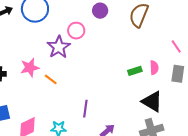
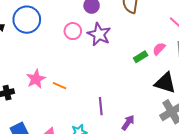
purple star: (59, 47) -> (99, 34), moved
pink semicircle: (154, 68) -> (159, 49), turned -120

